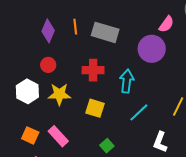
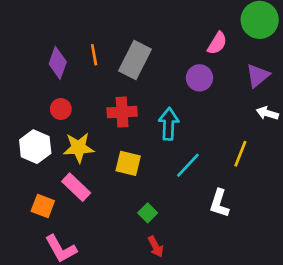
gray rectangle: (105, 32) -> (135, 60), turned -76
purple circle: (152, 49) -> (199, 78), size x0.7
pink rectangle: (58, 136) -> (76, 187), moved

